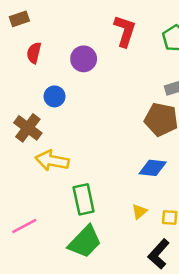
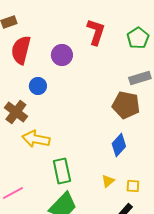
red semicircle: (34, 53) -> (21, 50), size x1.6
blue diamond: (153, 168) -> (119, 145), turned -55

